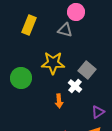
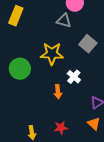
yellow rectangle: (29, 25) -> (16, 16), moved
gray square: (87, 70) -> (88, 44), moved

